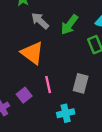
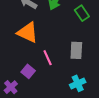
cyan cross: (66, 113) -> (78, 83), moved

